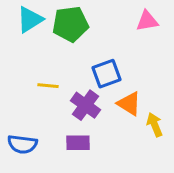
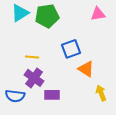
purple cross: (85, 105) -> (34, 78), moved
yellow arrow: (155, 125) -> (101, 93), moved

